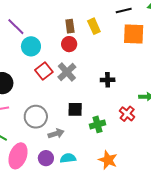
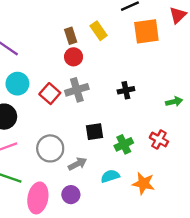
cyan circle: (31, 46) -> (17, 84), moved
gray cross: (67, 72) -> (77, 90), turned 36
red cross: (127, 114) -> (159, 140), moved
cyan semicircle: (68, 158) -> (110, 176), moved

